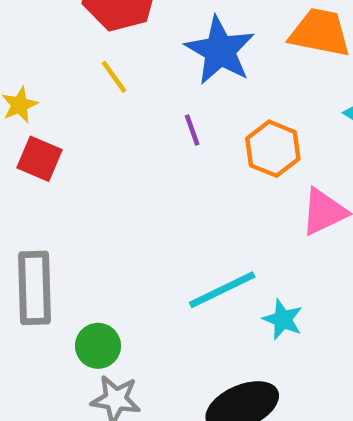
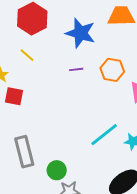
yellow line: (114, 77) -> (27, 55), moved
purple line: (192, 130) -> (76, 69), turned -64

